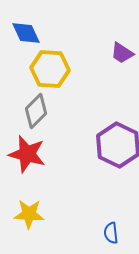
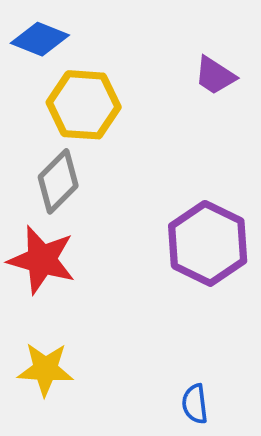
blue diamond: (26, 33) -> (40, 39), turned -44

